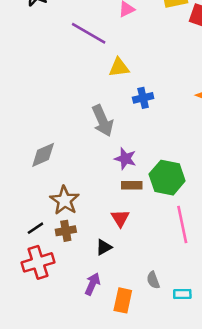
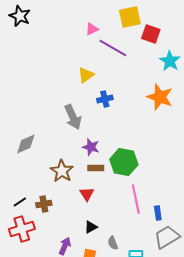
purple line: (89, 33) -> (113, 48), moved
yellow triangle: (119, 67) -> (86, 75), turned -30
brown star: (65, 200) -> (62, 171), moved
black triangle: (104, 247) -> (91, 227), moved

